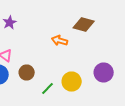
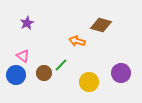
green line: (48, 88) -> (61, 65), moved

